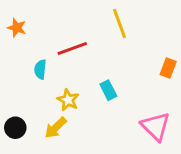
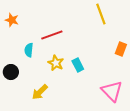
yellow line: (119, 24) -> (101, 14), moved
yellow star: (68, 100) -> (56, 63), moved
black circle: (15, 128) -> (11, 72), moved

